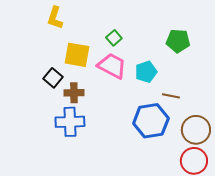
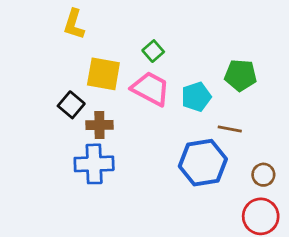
green pentagon: (178, 41) -> (241, 75), moved
brown circle: (196, 130) -> (263, 175), size x0.6

